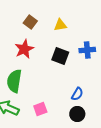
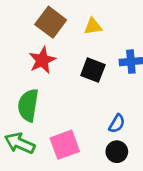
brown square: (30, 22) -> (51, 22), size x1.5
pink square: (40, 109) -> (65, 145), size x1.5

